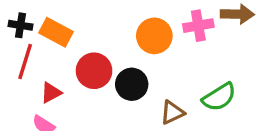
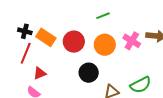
pink cross: (198, 26) -> (132, 41), turned 36
red circle: (94, 71) -> (74, 42), moved

